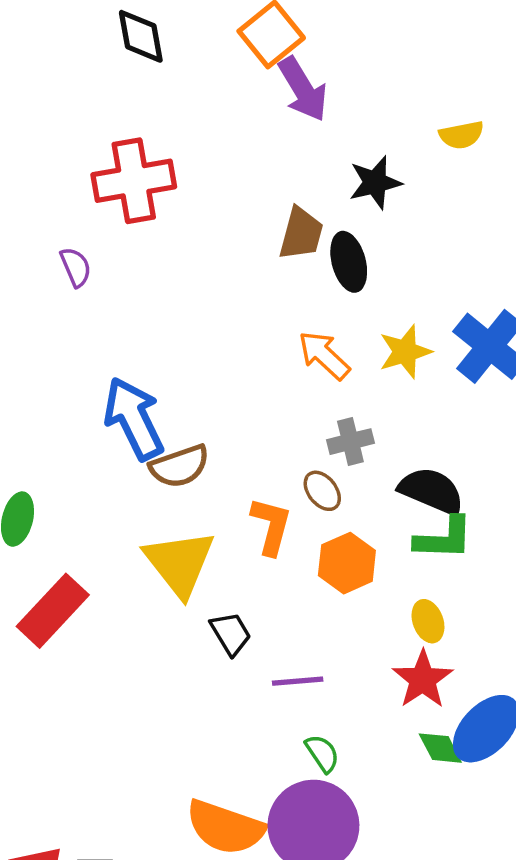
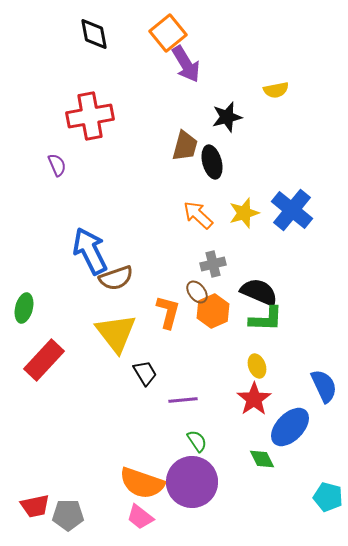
orange hexagon: (347, 563) -> (213, 311), moved
green diamond: (440, 748) -> (262, 459), moved

